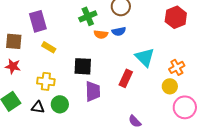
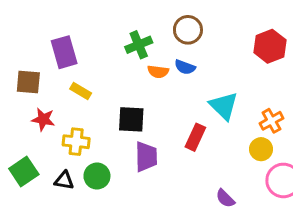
blue semicircle: (119, 31) -> (185, 67), turned 32
red star: (13, 66) -> (43, 119), moved
purple semicircle: (135, 121) -> (225, 198), moved

